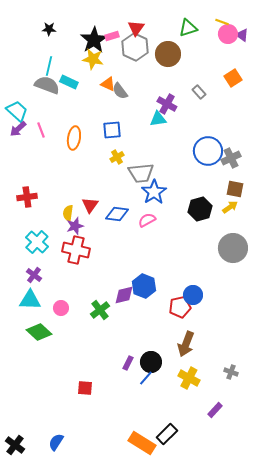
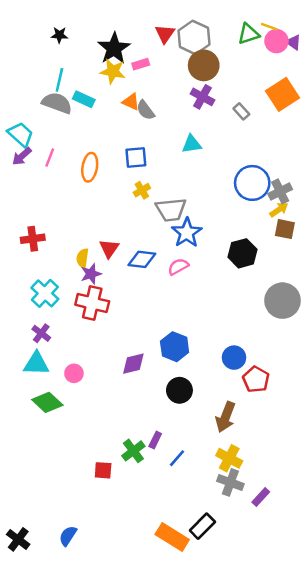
green triangle: (188, 28) -> (249, 34), moved
pink rectangle: (112, 36) -> (141, 64), moved
gray hexagon: (135, 47) -> (194, 37), moved
orange square: (233, 78) -> (283, 94), size x1.5
purple cross: (167, 104) -> (202, 97), moved
pink line: (41, 130) -> (50, 158), turned 42
yellow arrow: (230, 207) -> (279, 210), moved
purple diamond: (124, 295) -> (133, 364), moved
red pentagon: (180, 307) -> (256, 379), moved, turned -30
green cross: (100, 310) -> (133, 451), moved
black circle: (151, 362) -> (179, 390), moved
gray cross: (231, 372) -> (230, 482), moved, size x1.5

